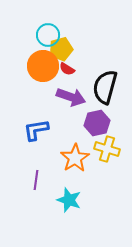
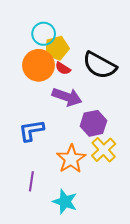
black semicircle: (105, 87) -> (100, 65), moved, turned -76
yellow cross: (107, 149) -> (104, 150), turned 30

